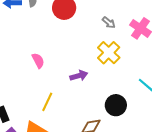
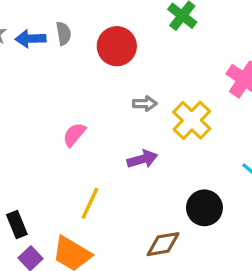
gray arrow: (109, 22) -> (145, 104), moved, turned -40
pink semicircle: (38, 61) -> (74, 135), turned -112

